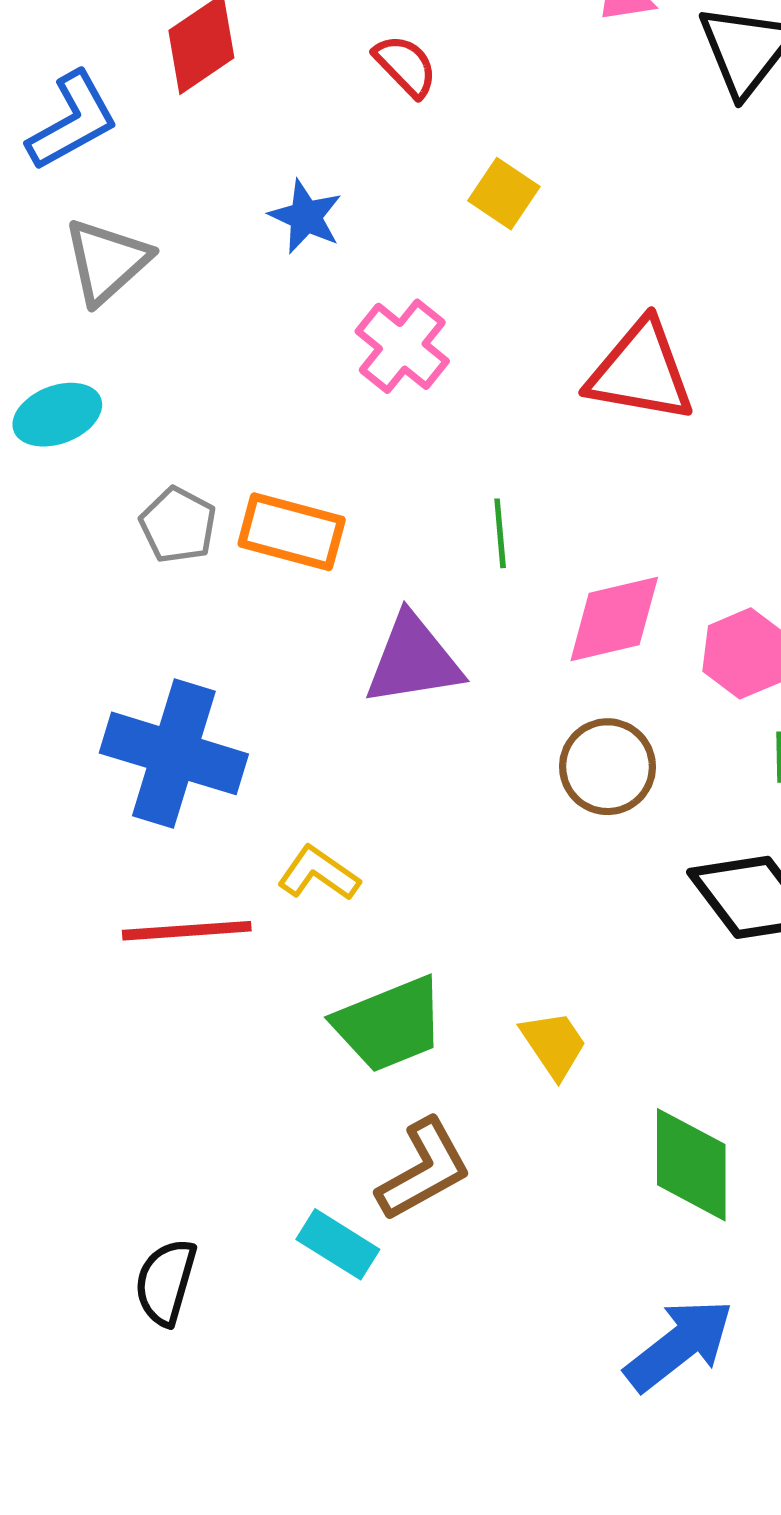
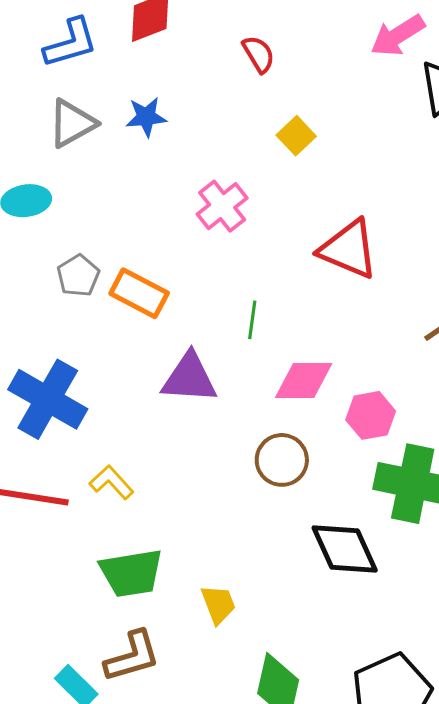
blue star: (306, 217) -> (146, 117), moved, turned 30

